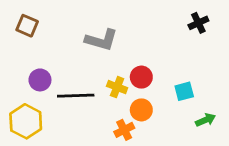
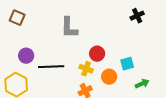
gray L-shape: (101, 40) -> (69, 28), turned 75
yellow cross: (117, 87) -> (86, 69), moved
orange circle: (141, 110) -> (109, 77), moved

